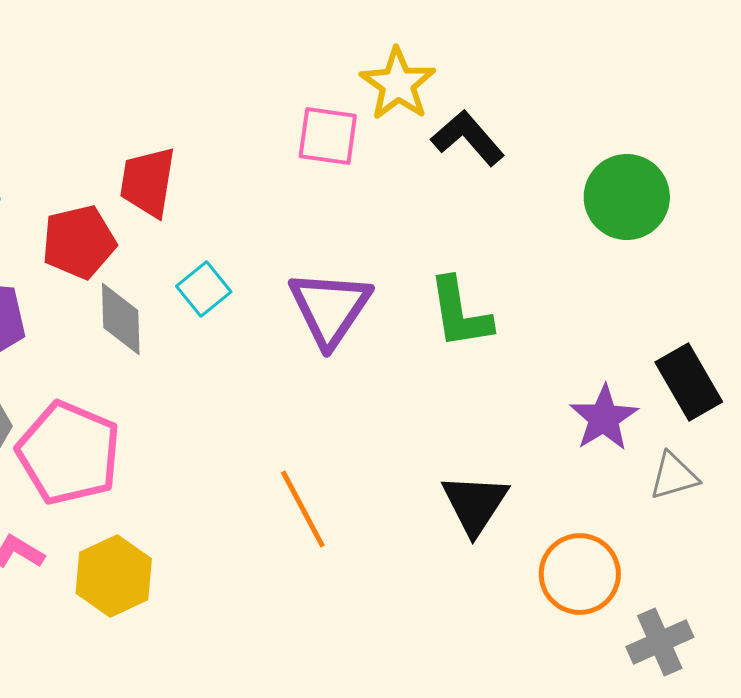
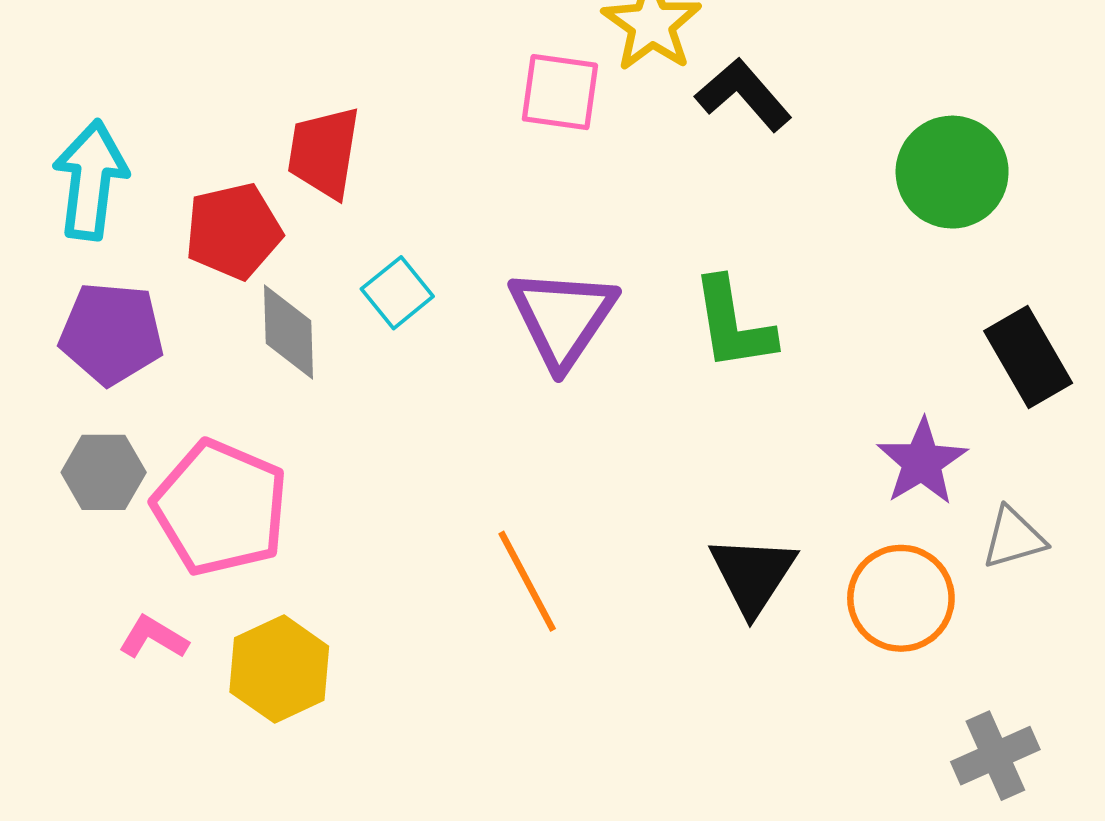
black rectangle: (689, 382) -> (1028, 357), moved
orange circle: (580, 574) -> (901, 598), moved

